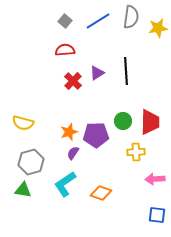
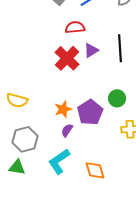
red semicircle: (65, 50) -> (75, 27), moved
red cross: (73, 81) -> (67, 58), size x1.4
purple pentagon: (96, 135) -> (90, 112), turned -30
orange diamond: (101, 193) -> (95, 170), turned 55

